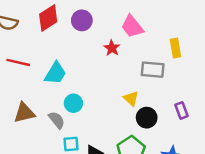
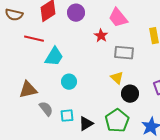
red line: (18, 62) -> (34, 39), moved
gray rectangle: (153, 70) -> (124, 53), moved
gray semicircle: (57, 120) -> (46, 109), moved

